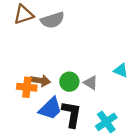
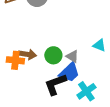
blue trapezoid: (50, 108) -> (69, 72), moved
black L-shape: (72, 114) -> (55, 84), turned -120

